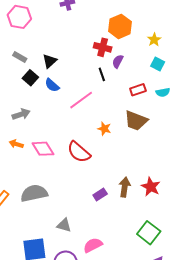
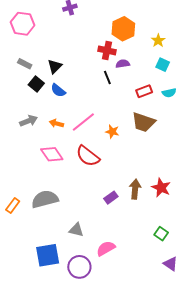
purple semicircle: (118, 61) -> (123, 64), turned 56
pink line: (81, 100) -> (83, 122), moved
orange arrow: (16, 144) -> (56, 123), moved
green square: (149, 233) -> (161, 234), size x0.6

